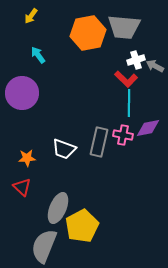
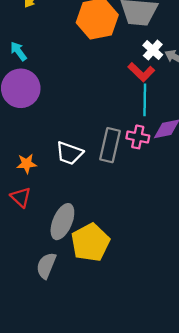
cyan arrow: (38, 55) -> (18, 51), moved
white cross: (136, 60) -> (153, 50), turned -30
gray semicircle: (44, 246) -> (46, 266), size x0.7

